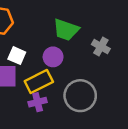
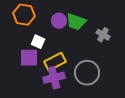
purple circle: (53, 57) -> (59, 21), moved
purple cross: (38, 102) -> (54, 78), size x1.5

